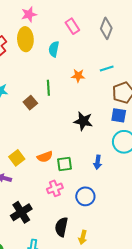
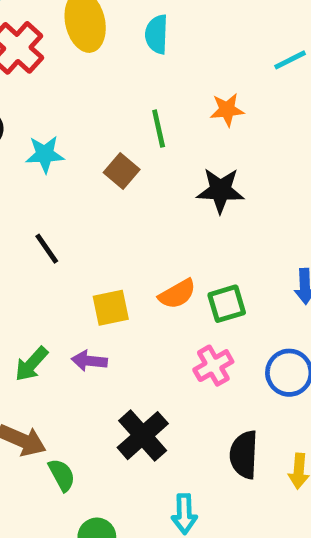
orange star: (78, 76) -> (227, 110), moved
black star: (83, 121) -> (220, 190), moved
yellow square: (17, 158) -> (111, 308), turned 35

